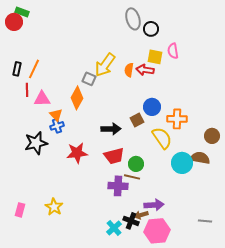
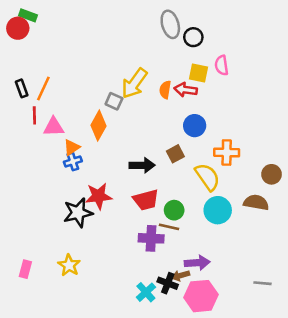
black rectangle: (17, 69) -> (22, 88), turned -32
blue circle: (152, 107) -> (195, 126), moved
orange triangle: (56, 115) -> (72, 147), turned 40
black star: (36, 143) -> (78, 213), moved
cyan circle: (182, 163) -> (218, 210), moved

